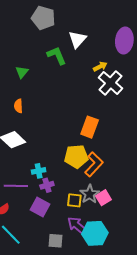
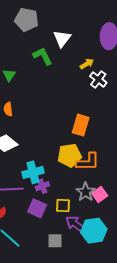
white cross: (110, 83) -> (98, 79), size x0.7
orange L-shape: (94, 164) -> (88, 162), turned 50
cyan cross: (39, 171) -> (33, 172), size x1.5
yellow square: (74, 200) -> (63, 206), moved

